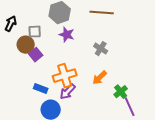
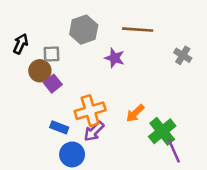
purple star: (67, 35) -> (115, 58), moved
gray cross: (101, 49) -> (183, 55), moved
green cross: (121, 92) -> (162, 131), size x1.5

